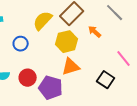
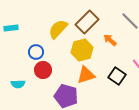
red circle: (28, 78) -> (43, 70), moved
black square: (106, 80) -> (117, 76), moved

